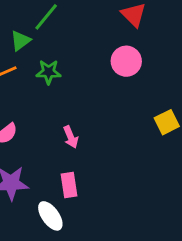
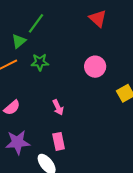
pink circle: (126, 61) -> (95, 67), moved

